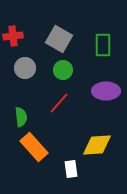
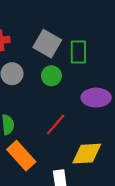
green rectangle: (103, 45) -> (78, 52), moved
red line: (59, 103) -> (56, 125), moved

